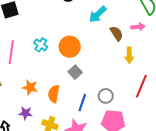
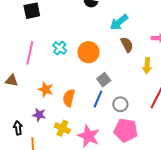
brown semicircle: (117, 34) -> (127, 45), moved
gray square: (75, 72) -> (104, 80), moved
blue line: (82, 103) -> (98, 99), moved

